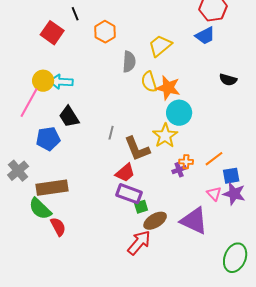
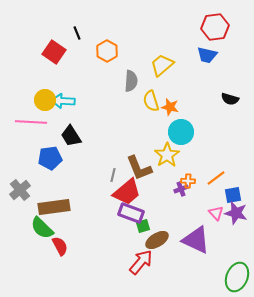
blue trapezoid: (205, 36) -> (207, 55), turned 40
orange star: (168, 88) -> (170, 107), size x0.7
pink line: (29, 103) -> (31, 122), turned 64
gray line: (111, 133) -> (113, 175), moved
red trapezoid: (125, 173) -> (127, 192), size x1.4

